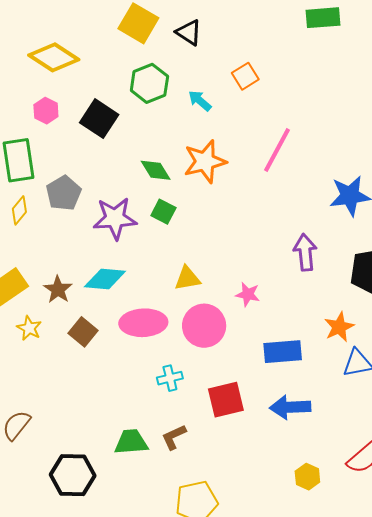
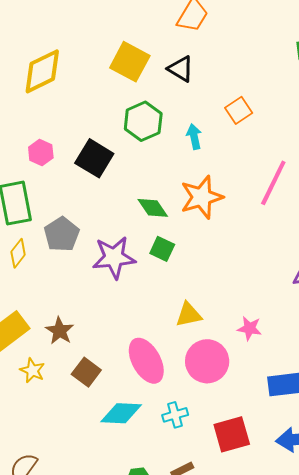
yellow diamond: (54, 57) -> (42, 71), moved, turned -57
cyan arrow: (200, 101) -> (194, 137), turned 40
cyan diamond: (105, 279) -> (121, 413), moved
pink ellipse: (143, 323) -> (146, 361), turned 66

